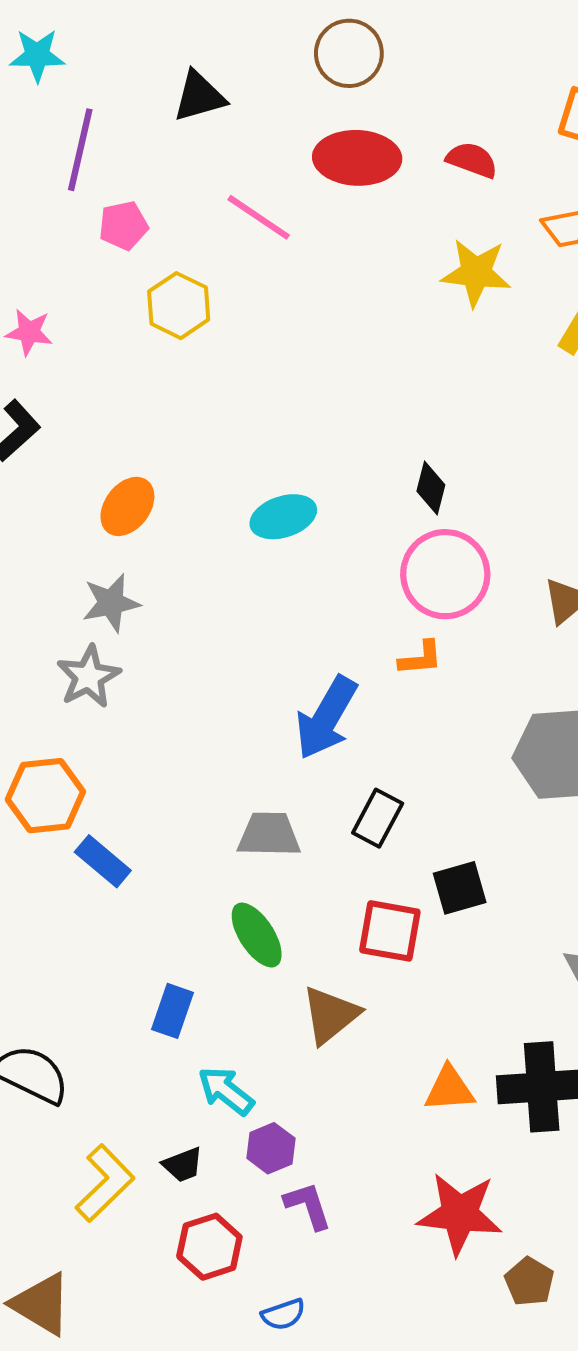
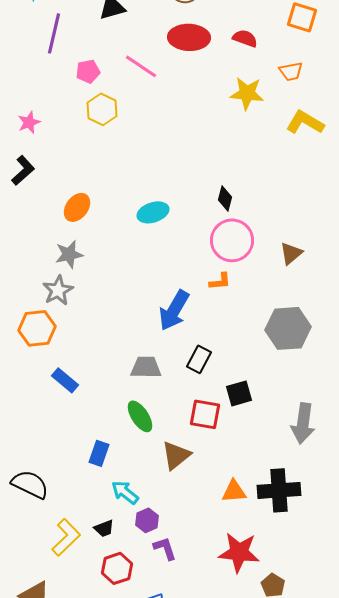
pink pentagon: (123, 226) -> (88, 71), moved
pink star: (29, 332) -> (29, 122), turned -30
orange hexagon: (45, 796) -> (37, 328), moved

